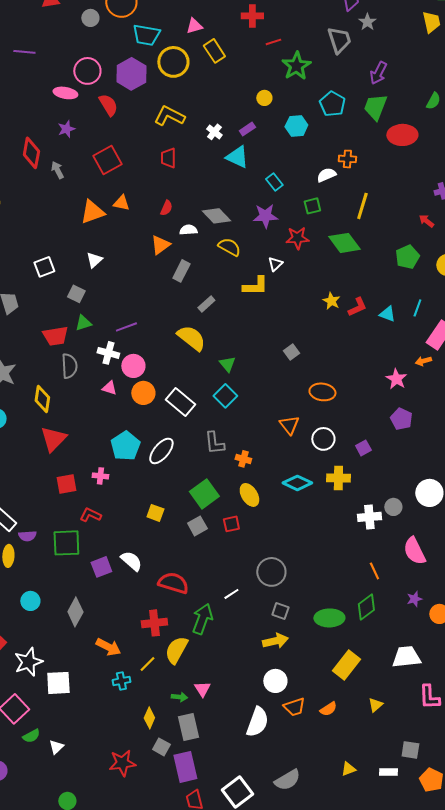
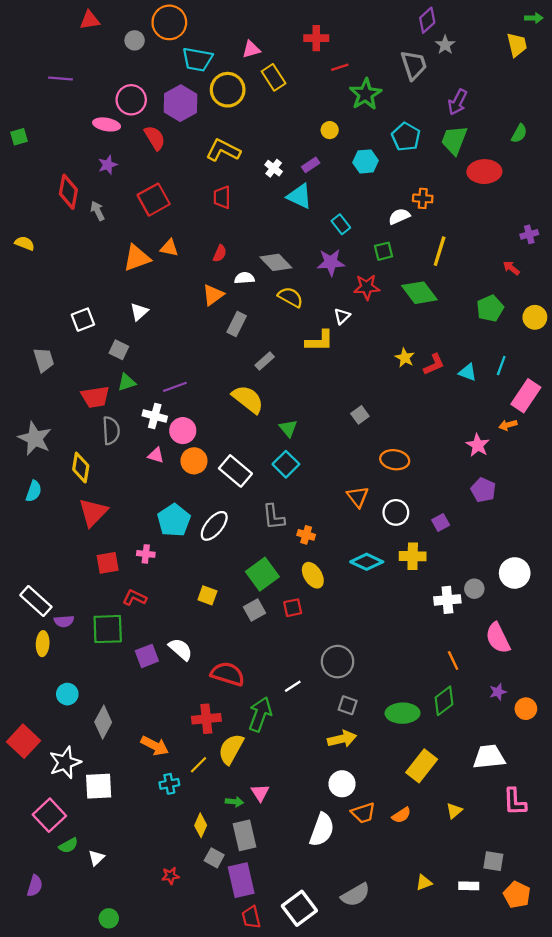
gray diamond: (75, 612) -> (103, 722), moved
red star: (122, 763) -> (170, 876), size x0.6

